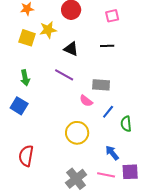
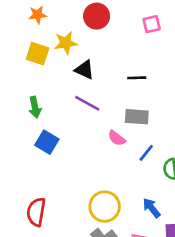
black line: (107, 46) -> (137, 78), moved
black triangle: (71, 49) -> (84, 70), moved
blue square: (19, 106) -> (47, 142), moved
yellow circle: (77, 133) -> (105, 207), moved

